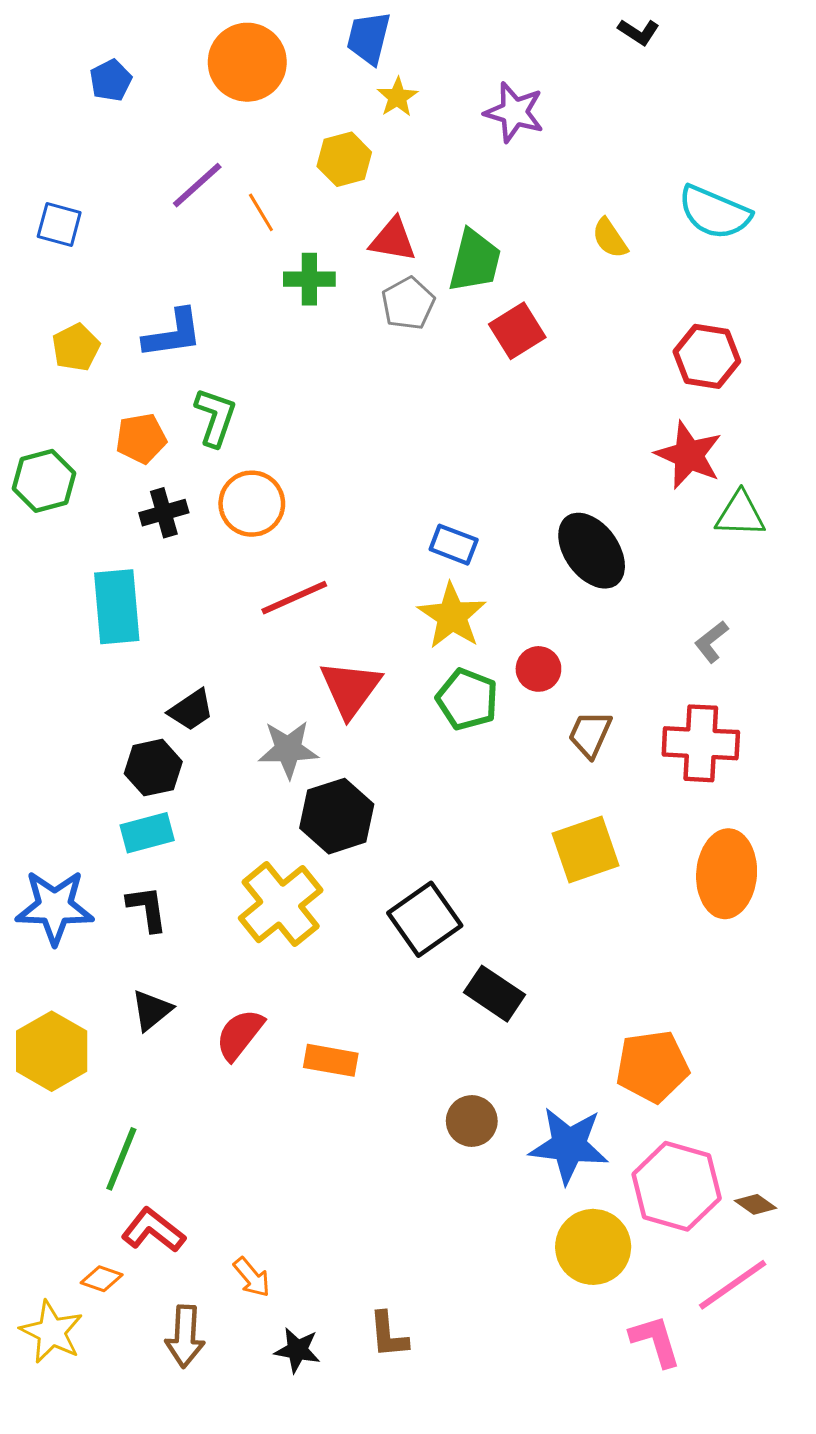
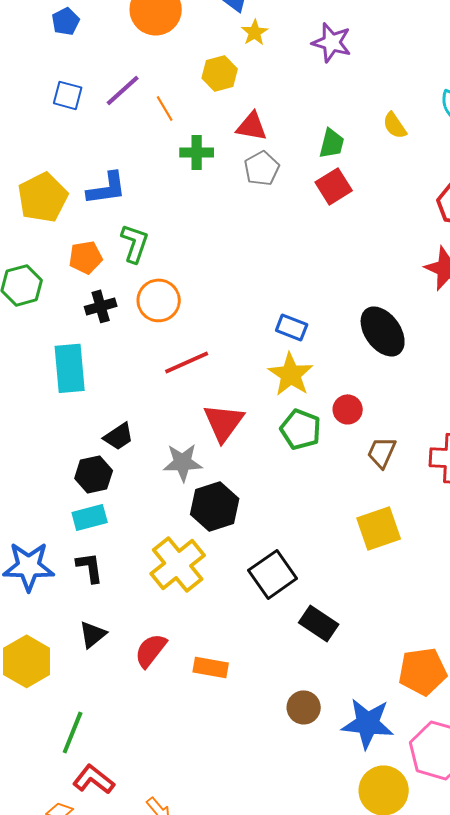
blue square: (59, 225) -> (68, 95), moved
green trapezoid: (475, 261) -> (332, 143), moved, size x0.7
yellow pentagon: (76, 347) -> (43, 197), size x1.6

